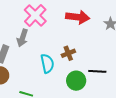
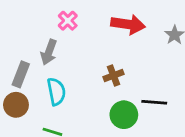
pink cross: (35, 15) -> (68, 21), size x0.6
cyan semicircle: (47, 63) -> (56, 92), moved

